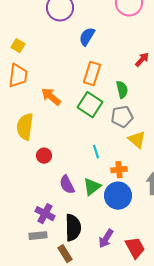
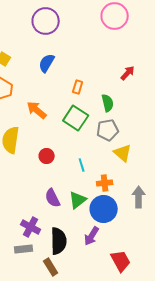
blue semicircle: (87, 37) -> (47, 63), moved
orange rectangle: (92, 74) -> (78, 87), size x0.6
red circle: (44, 156) -> (47, 156), moved
purple arrow: (106, 239) -> (92, 236), moved

